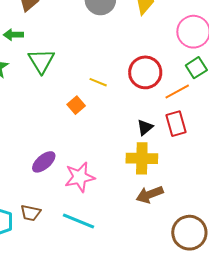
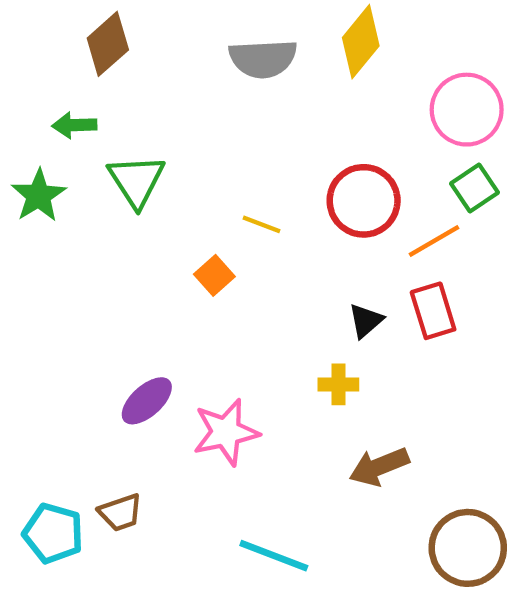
yellow cross: (142, 158) -> (338, 384), moved, size x0.6
brown trapezoid: (31, 213) -> (120, 513), turned -30
cyan line: (78, 221) -> (274, 556), moved

